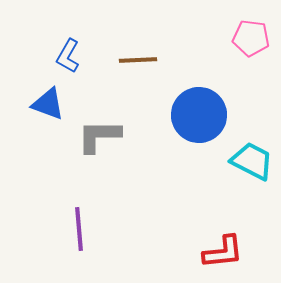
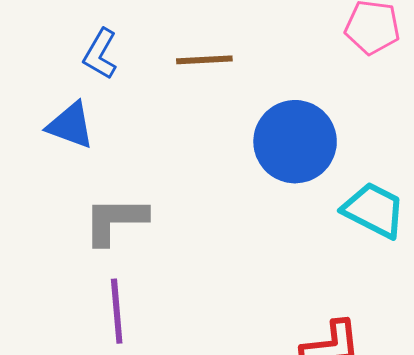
gray L-shape: (99, 136) -> (115, 220), moved

